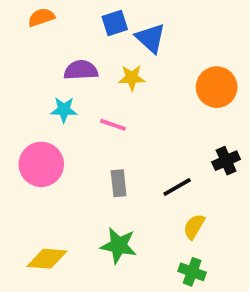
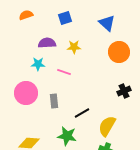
blue triangle: (151, 38) -> (107, 23), moved
gray rectangle: (119, 183) -> (54, 101), moved
black line: (177, 187) -> (82, 113), moved
yellow semicircle: (194, 227) -> (107, 126), size x1.5

